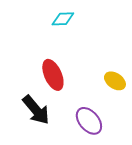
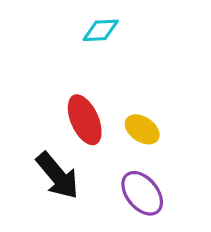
yellow ellipse: (115, 81) -> (142, 129), moved

